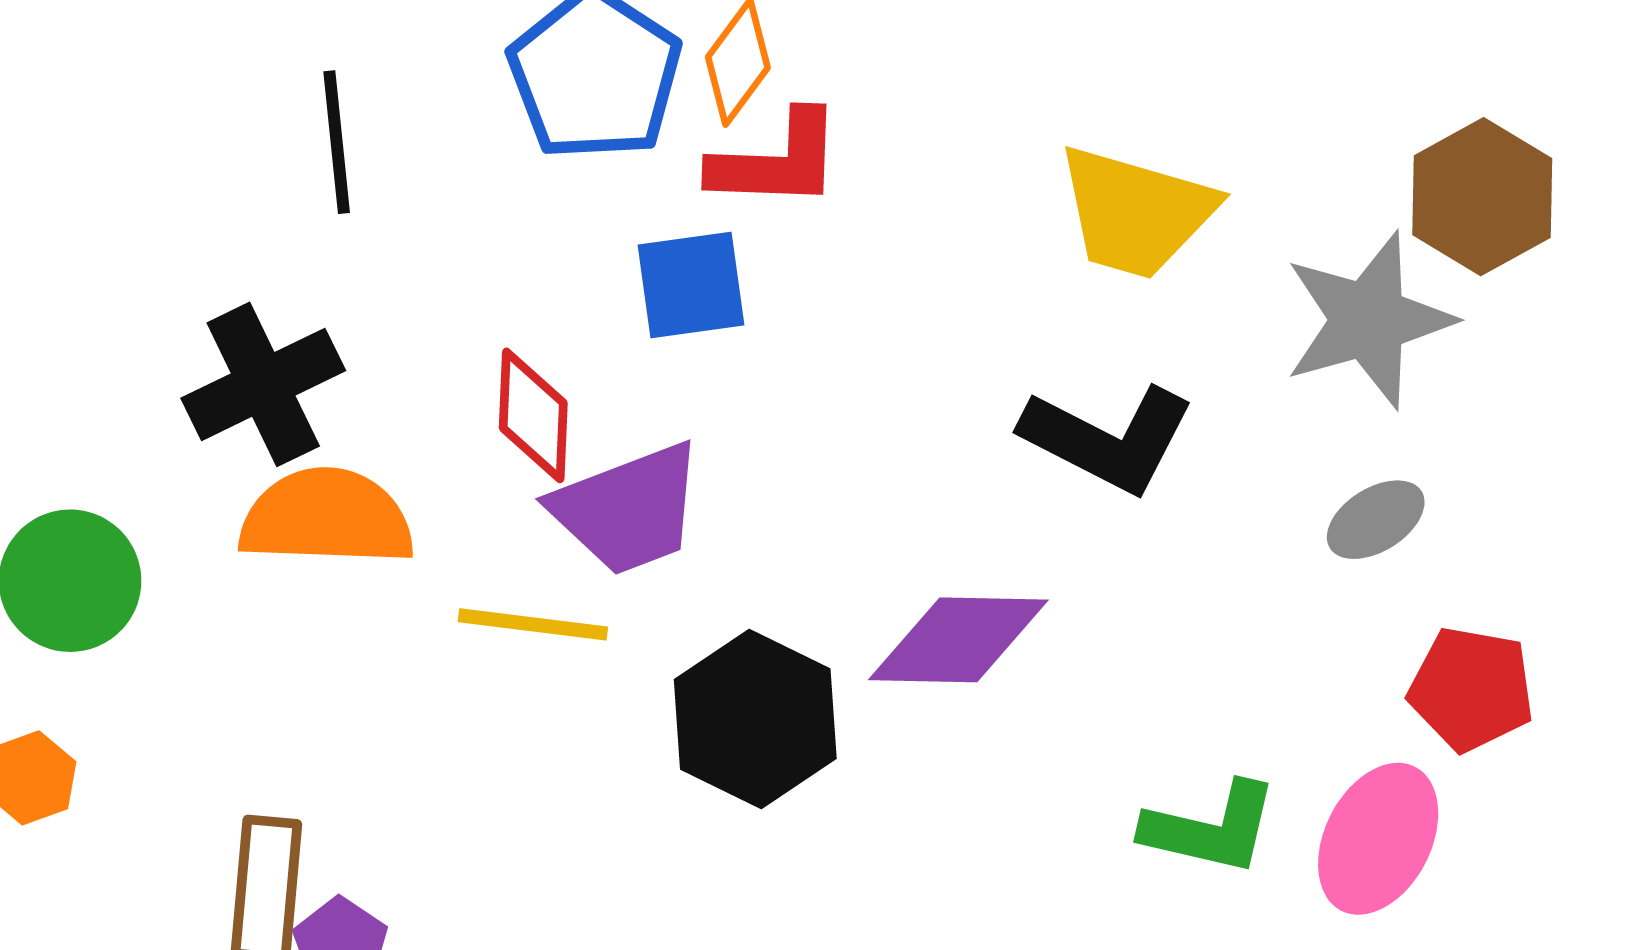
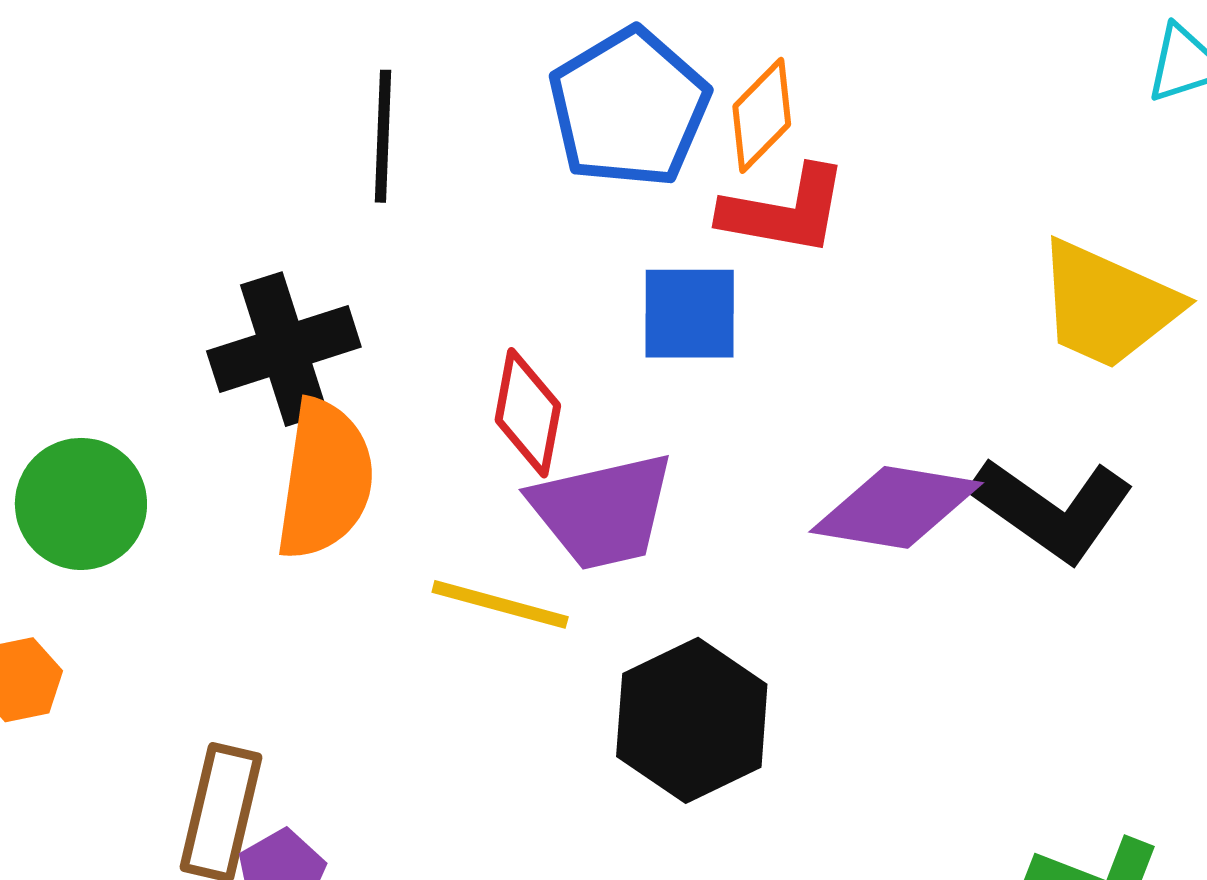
orange semicircle: (327, 518) -> (325, 480), turned 88
purple diamond: (958, 640) -> (896, 507), moved

